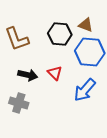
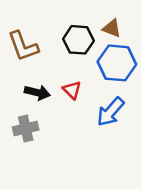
gray cross: (19, 103) -> (26, 129), turned -30

